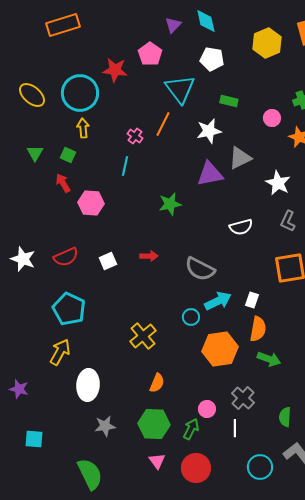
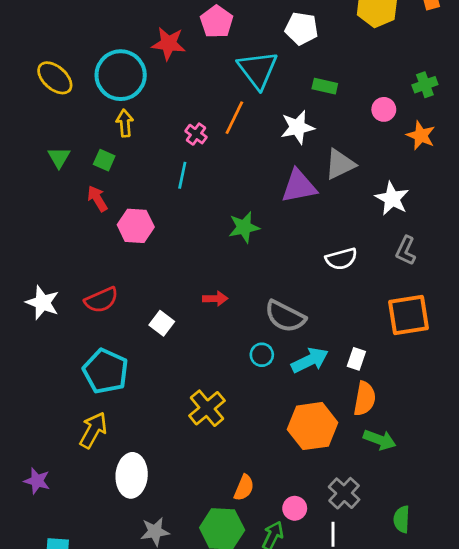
white square: (108, 261) -> (162, 323), moved, turned -30
cyan circle: (191, 317) -> (262, 355), moved
orange semicircle: (157, 383) -> (244, 488), moved

